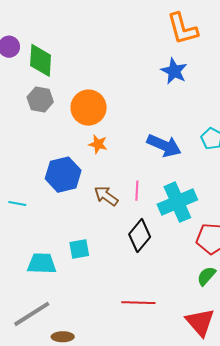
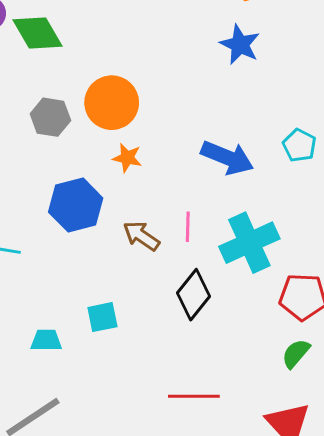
green diamond: (41, 60) -> (38, 33), turned -32
gray hexagon: (40, 99) -> (50, 117), moved
cyan trapezoid: (42, 264) -> (46, 340), size x0.7

